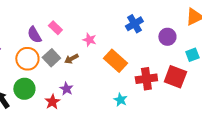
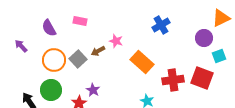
pink rectangle: (55, 28) -> (80, 21), moved, turned -32
purple semicircle: (34, 35) -> (49, 28), moved
purple circle: (167, 37) -> (204, 38), moved
brown arrow: (71, 59) -> (98, 51), moved

